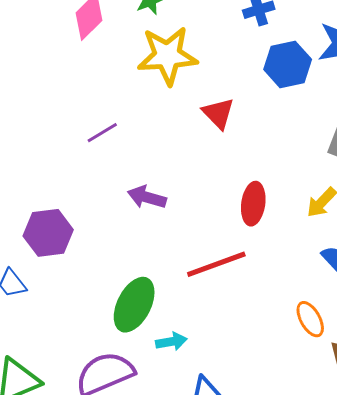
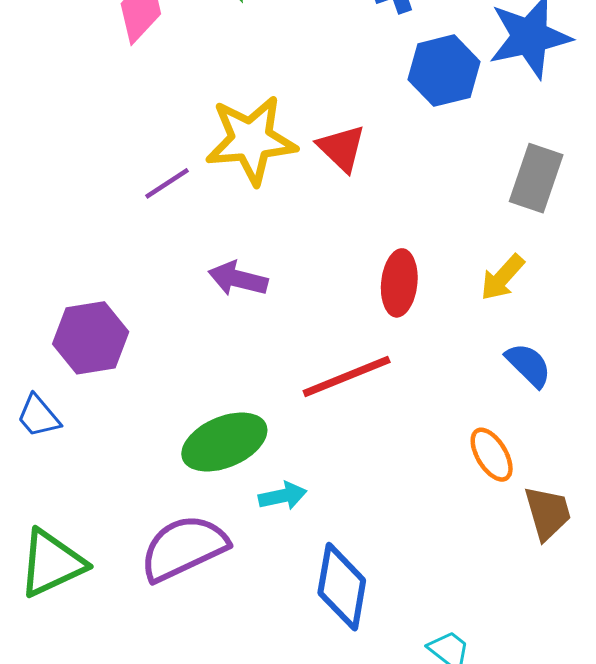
yellow star: (167, 56) -> (251, 140), moved
green ellipse: (134, 305) -> (224, 442), turned 42

